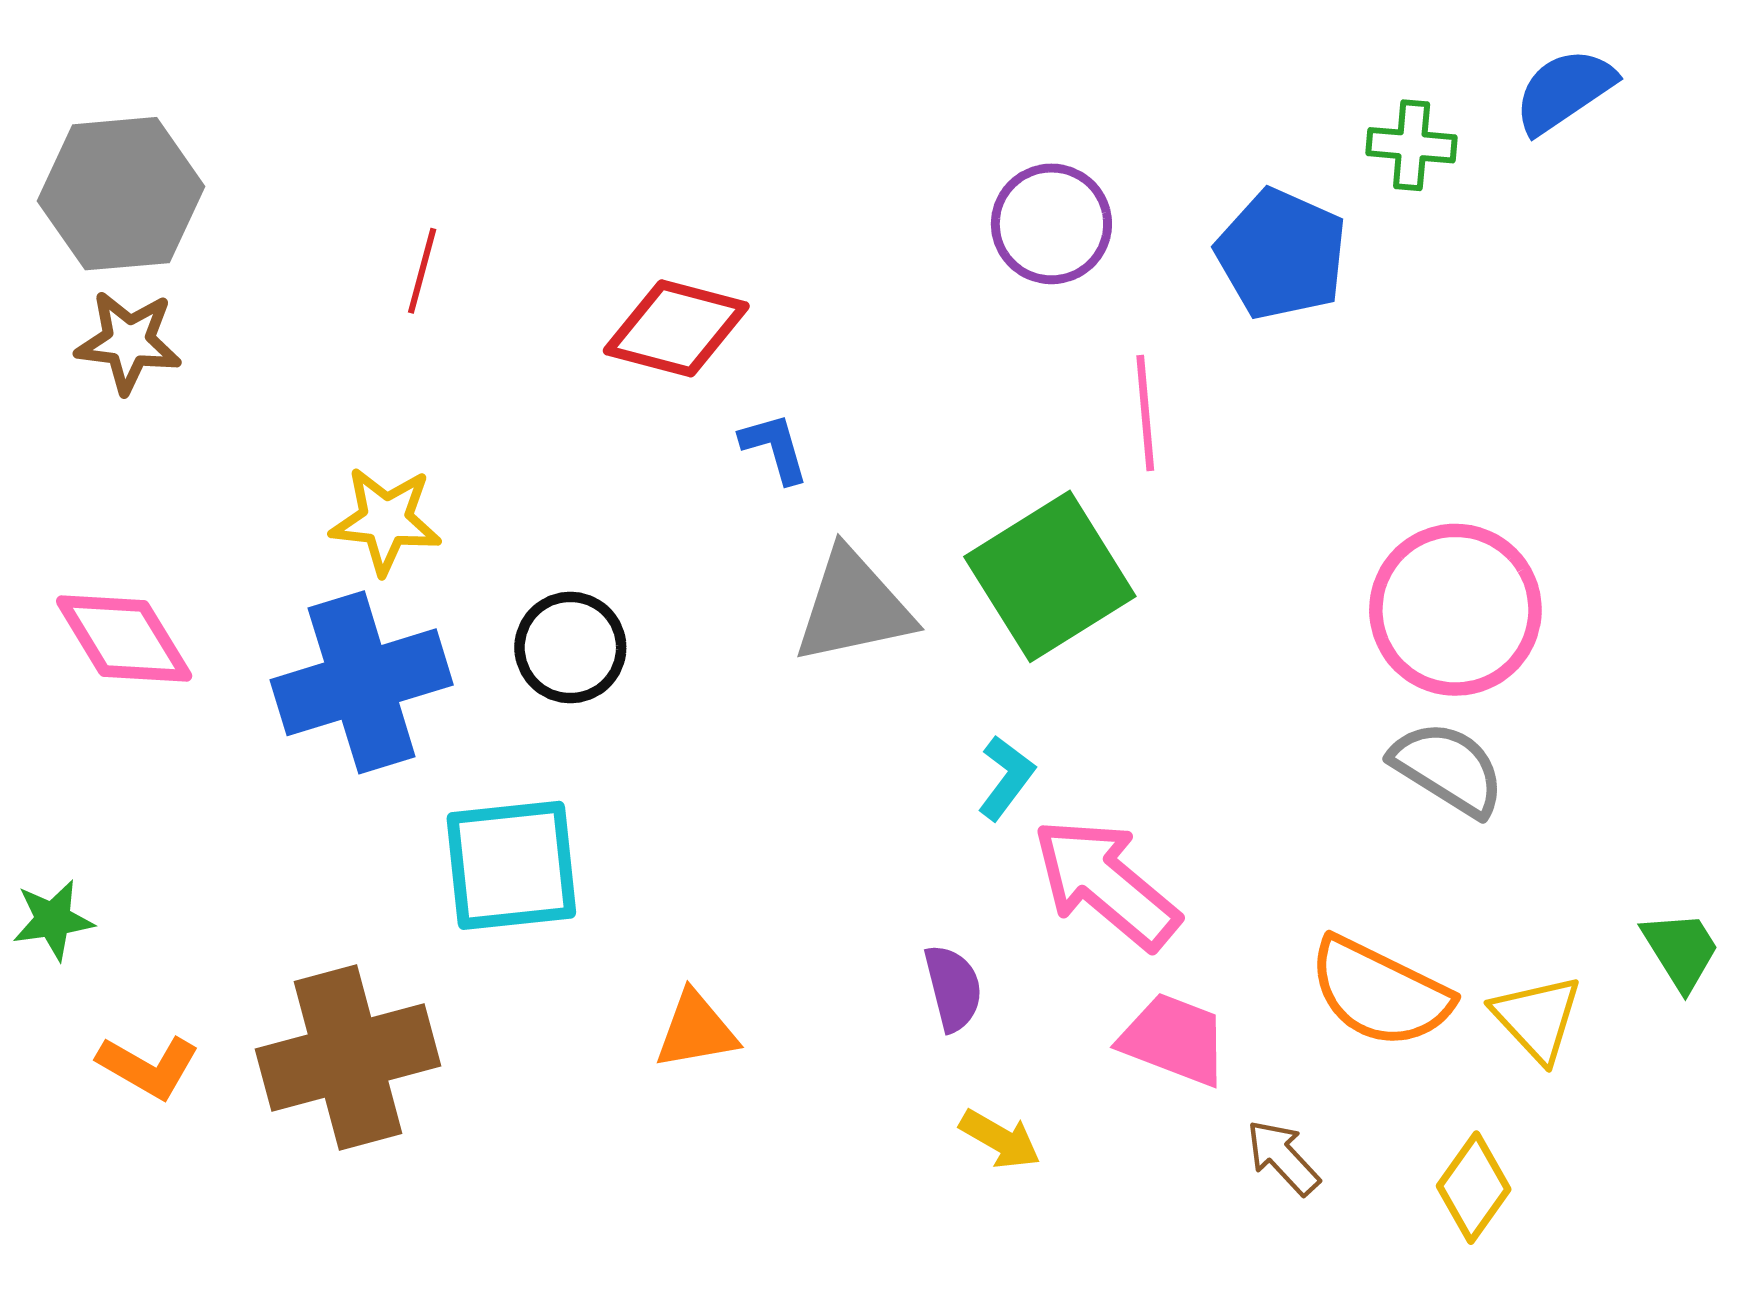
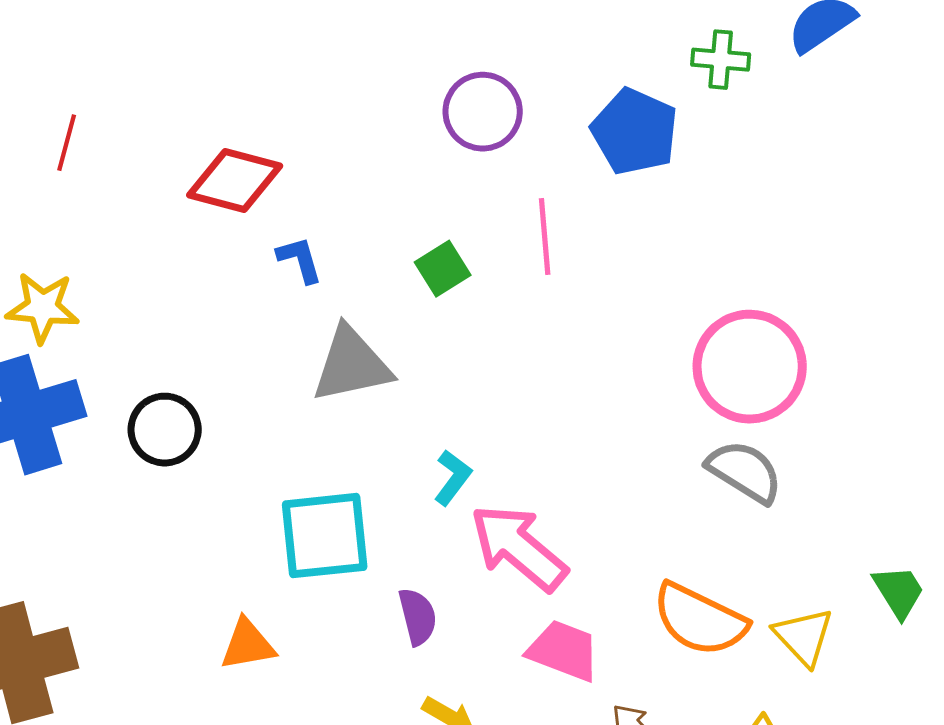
green square: (1050, 576) -> (443, 269), moved, size x0.5
black circle: (570, 648) -> (165, 430), moved
cyan square: (511, 865) -> (325, 536), moved

